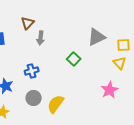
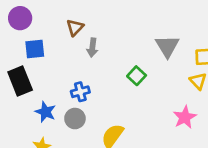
gray triangle: (97, 37) -> (167, 46), turned -36
gray circle: (34, 98) -> (75, 119), moved

